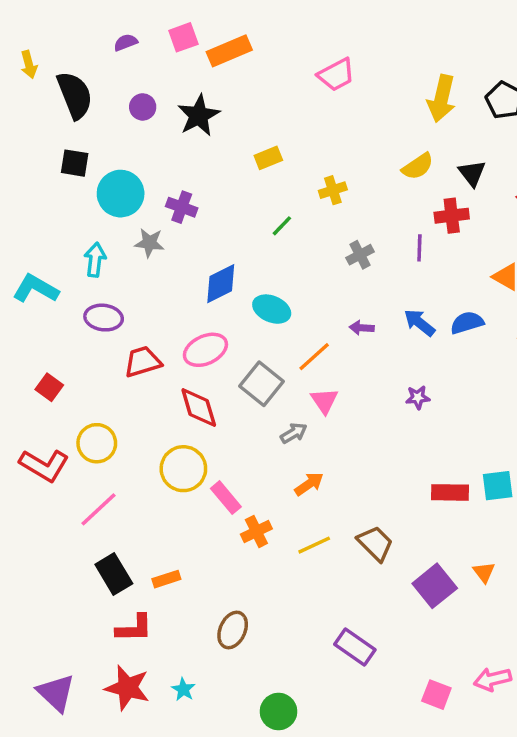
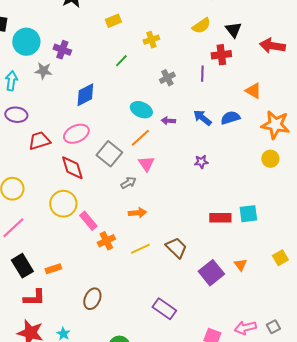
cyan ellipse: (272, 309) -> (141, 110), moved
orange arrow: (309, 484) -> (137, 213), turned 30

